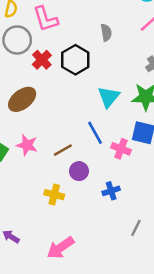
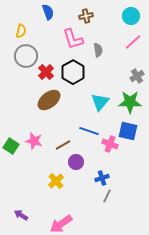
pink L-shape: (46, 19) -> (73, 39), moved
brown ellipse: (22, 99) -> (49, 100), moved
blue line: (95, 133) -> (89, 131), turned -42
yellow cross: (54, 195) -> (56, 181), turned 35
gray line: (136, 228) -> (107, 196), moved

